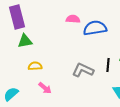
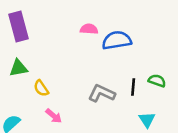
green triangle: (25, 41) -> (18, 68), moved
yellow semicircle: (35, 66) -> (41, 88), turned -120

